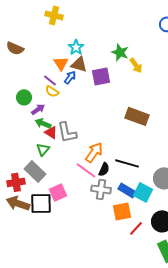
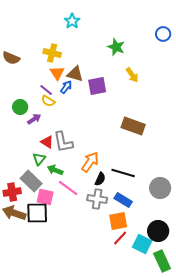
yellow cross: (54, 15) -> (52, 53), moved
cyan star: (76, 47) -> (72, 21), moved
green star: (120, 52) -> (116, 47), moved
green arrow: (43, 123) -> (55, 170), moved
pink line: (86, 170) -> (68, 188), moved
pink square: (58, 192) -> (45, 197), moved, turned 36
cyan square: (143, 192) -> (142, 244), moved
red line: (136, 228) -> (120, 238), moved

